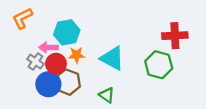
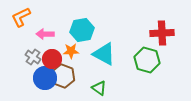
cyan hexagon: (67, 32) -> (82, 30), moved
pink arrow: (48, 47) -> (45, 34), moved

